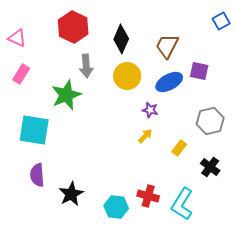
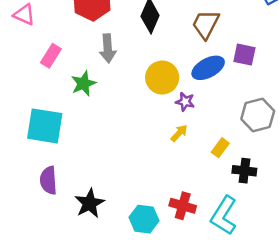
pink rectangle: (21, 74) -> (51, 56), moved
yellow circle: (127, 76) -> (162, 77), moved
green star: (66, 95) -> (83, 84), size x0.7
black cross: (210, 167) -> (244, 171), moved, turned -30

